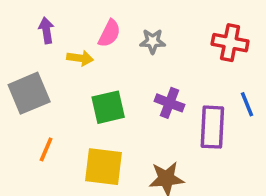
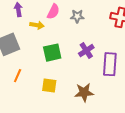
purple cross: (169, 103) -> (86, 51), turned 35
yellow square: (103, 167) -> (49, 85), size x0.7

